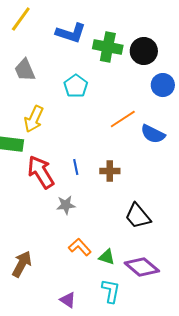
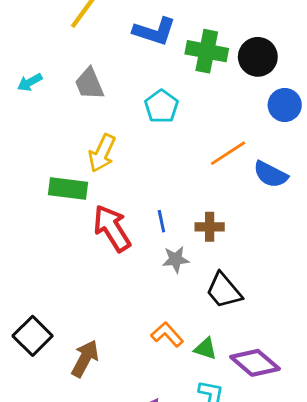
gray star: (66, 205) -> (176, 259), moved
black trapezoid: (138, 216) -> (224, 291), moved

